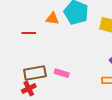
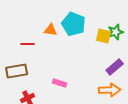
brown rectangle: (35, 73) -> (17, 71), moved

